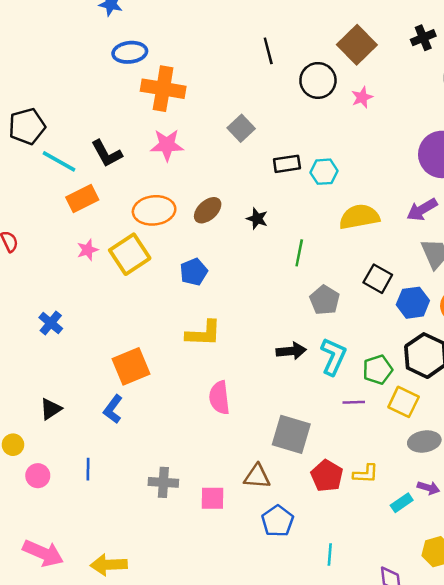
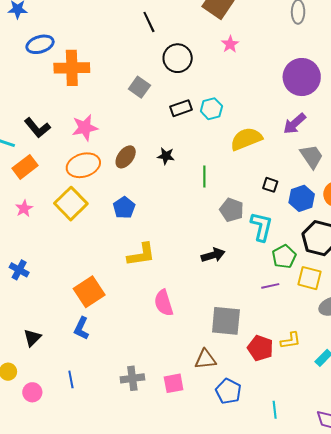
black circle: (318, 80) -> (178, 58), moved
pink star: (167, 145) -> (85, 128), moved
pink star: (88, 250) -> (24, 208), moved
black square: (378, 279) -> (270, 185), size x0.7
cyan L-shape: (333, 357) -> (261, 227), moved

